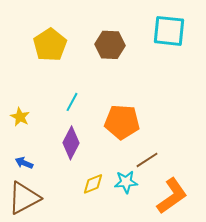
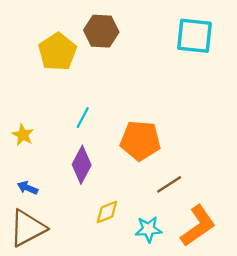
brown hexagon: (110, 45) -> (101, 31), moved
cyan star: (126, 182) -> (148, 229), moved

